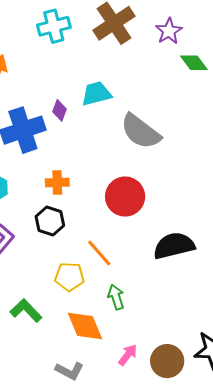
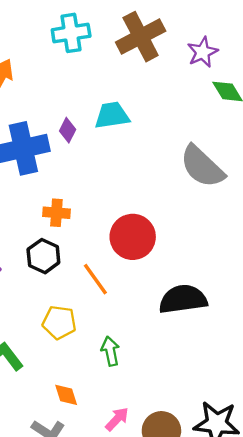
gray semicircle: (141, 131) -> (202, 167), moved
orange line: (99, 253) -> (95, 279), moved
orange diamond: (85, 326) -> (66, 395), moved, size x0.6

